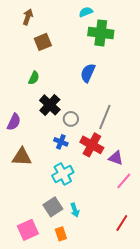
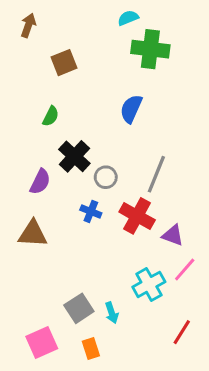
brown arrow: (28, 17) -> (28, 25), moved
purple semicircle: (14, 122) -> (40, 182), moved
cyan cross: (63, 174) -> (149, 284), moved

